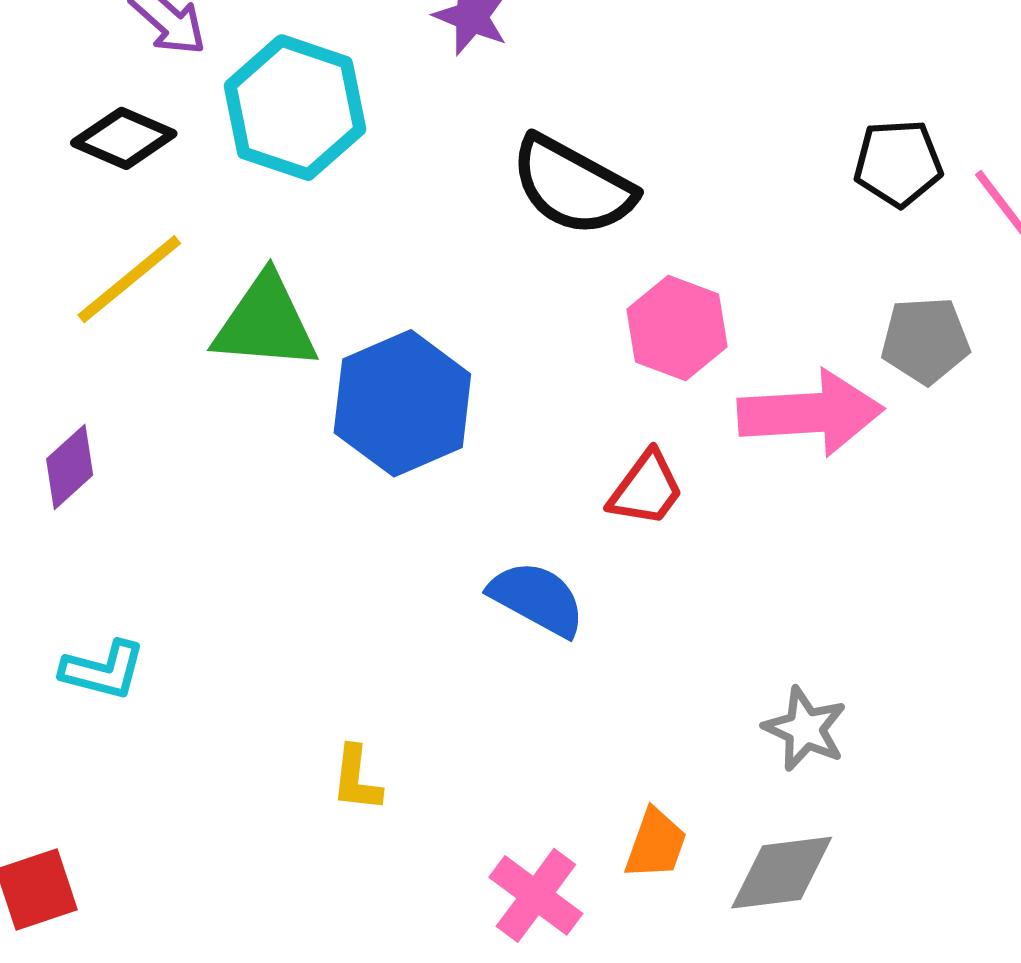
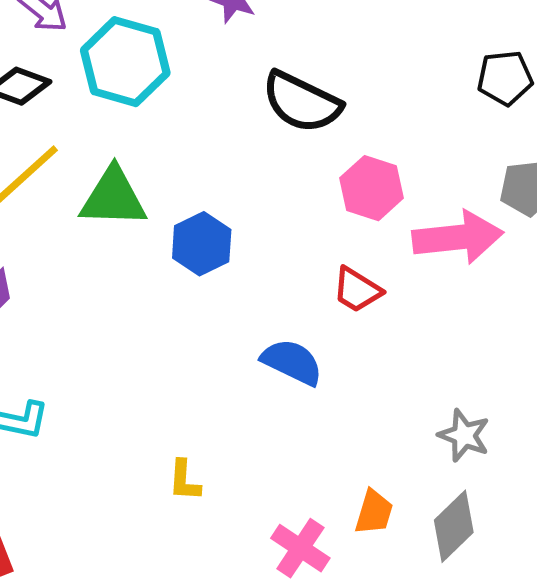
blue hexagon: (402, 403) -> (202, 244), size x0.7
red trapezoid: (646, 489) -> (357, 290), turned 88
gray diamond: (782, 873) -> (454, 526), turned -34

